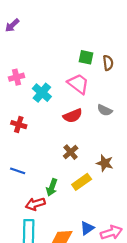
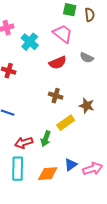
brown cross: (71, 152) -> (56, 96), turned -32
green arrow: (52, 187) -> (46, 139), moved

